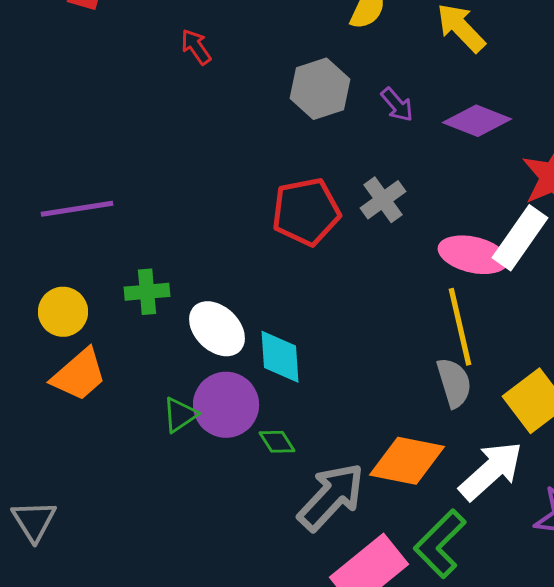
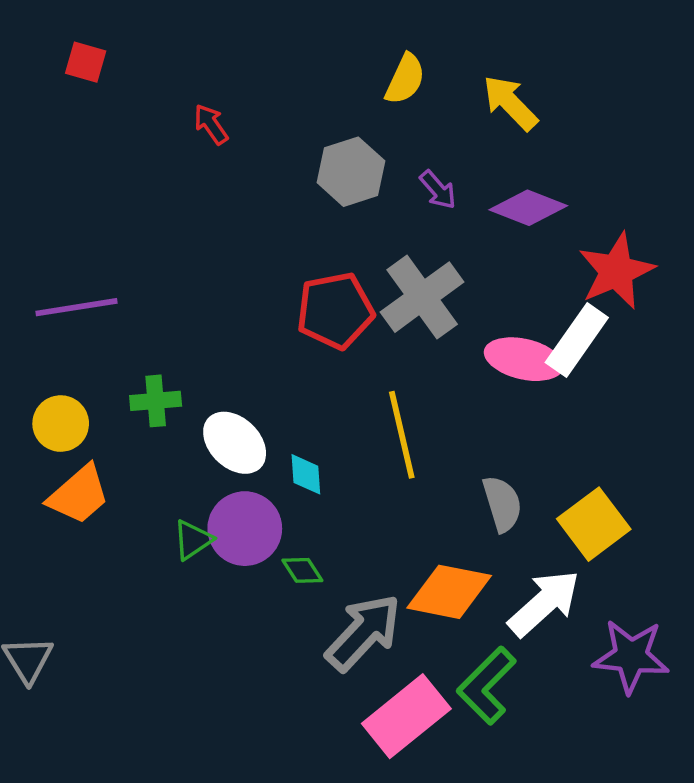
gray cross: (383, 200) -> (422, 297), size x1.6
yellow line: (460, 327) -> (402, 435), moved
cyan diamond: (280, 357) -> (306, 474), size x0.7

